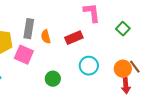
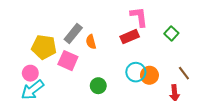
gray rectangle: (29, 29) -> (73, 33), turned 30
red rectangle: (74, 38) -> (130, 37), moved
orange circle: (123, 69) -> (149, 75), moved

